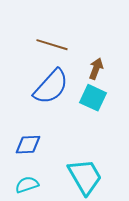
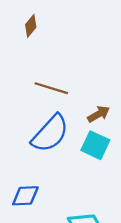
brown arrow: (96, 69) -> (99, 114), turned 40

